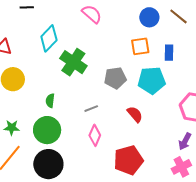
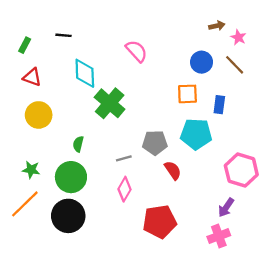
cyan diamond: (49, 38) -> (85, 73), turned -52
gray pentagon: (115, 78) -> (155, 143), moved

